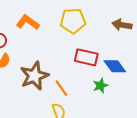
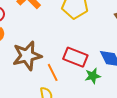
red rectangle: (86, 57) -> (75, 57), moved

